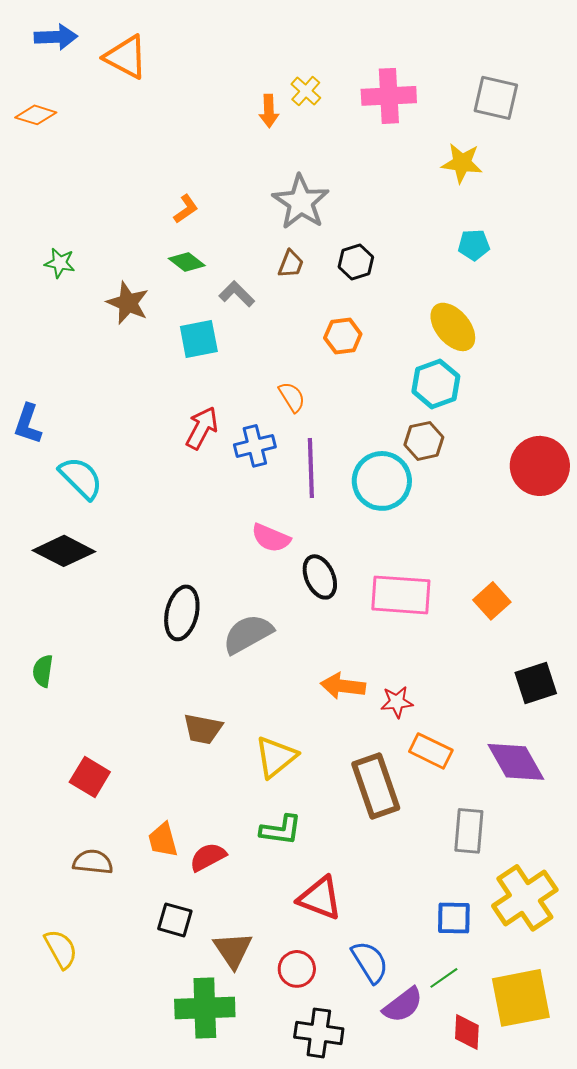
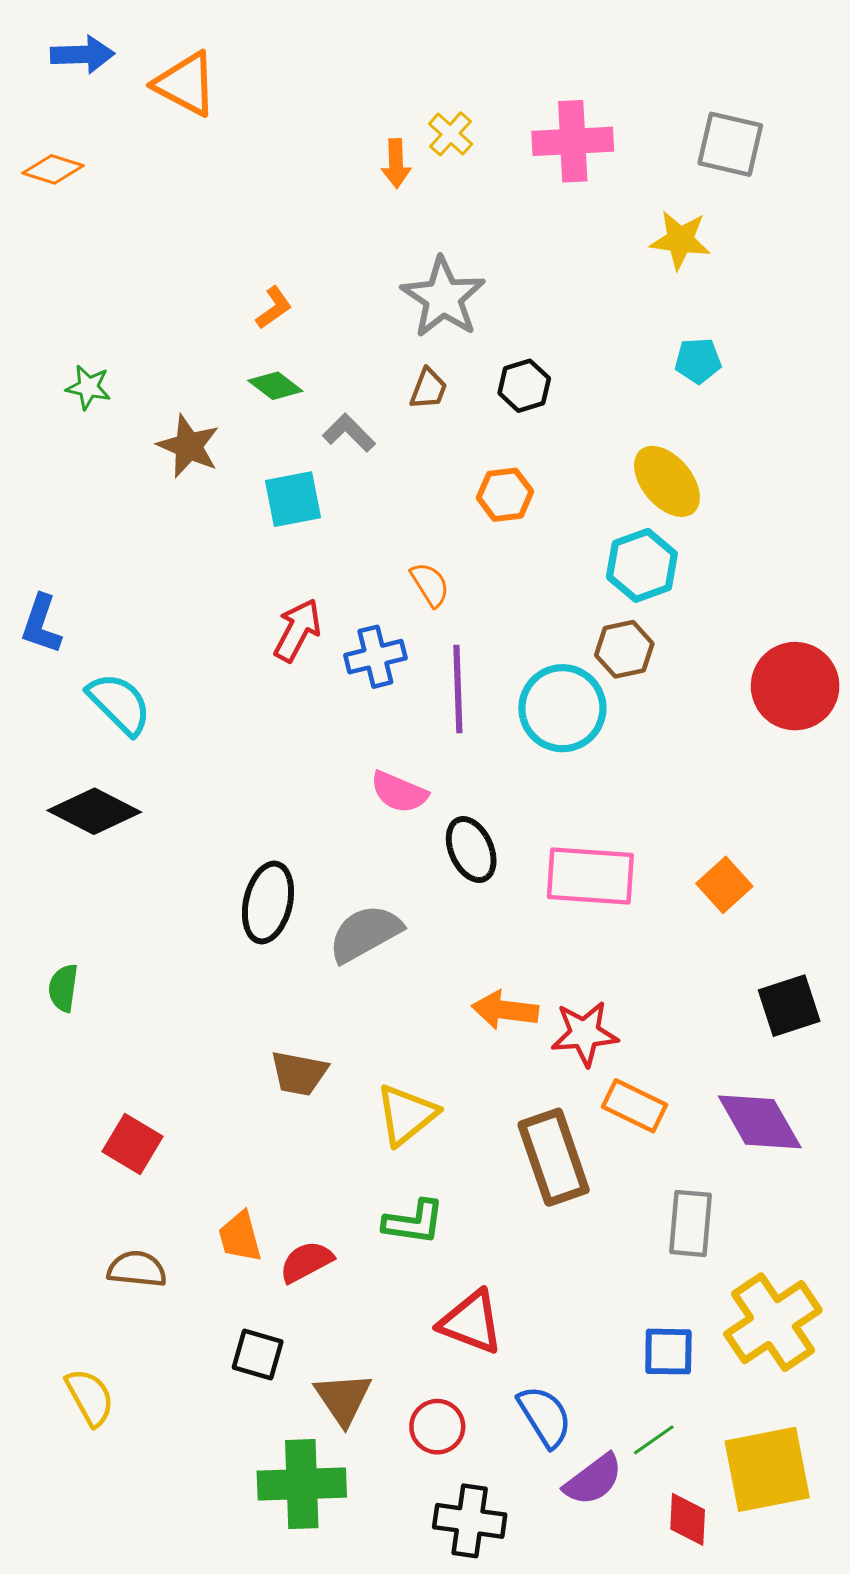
red star: (397, 702) -> (585, 1034), size x1.4

